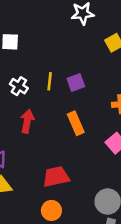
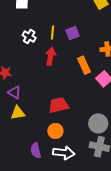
red arrow: (27, 121) -> (51, 56), moved
orange rectangle: (76, 123) -> (84, 65), moved

